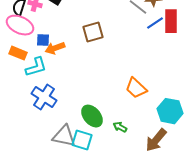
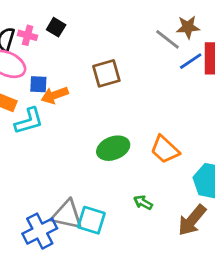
blue cross: (44, 97) -> (40, 231), moved, turned 30
green ellipse: (92, 116) -> (113, 148), moved, turned -70

